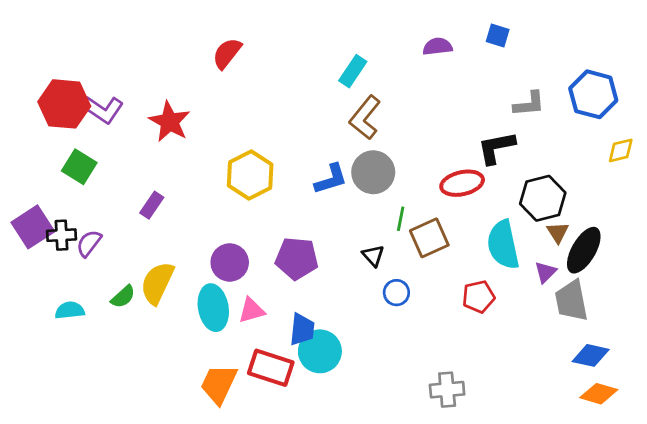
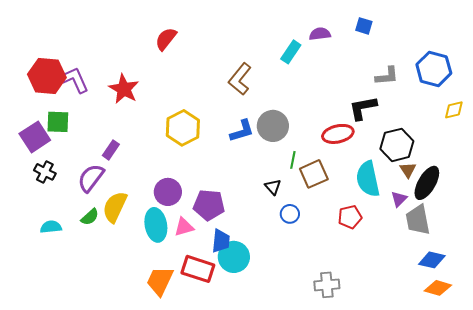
cyan rectangle: (353, 71) -> (291, 52), moved
purple L-shape: (103, 109) -> (75, 80), turned -148
brown L-shape: (365, 118) -> (240, 79), moved
green square: (79, 167) -> (58, 122), turned -30
purple square: (33, 227) -> (35, 137), moved
black cross: (62, 235) -> (45, 172), turned 30
purple semicircle: (89, 243) -> (91, 178), moved, size x1.4
purple pentagon: (297, 258) -> (209, 205), moved

